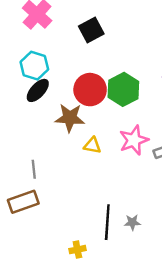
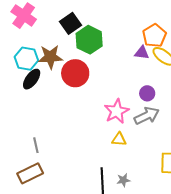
green hexagon: (123, 89) -> (89, 40), moved
brown star: (70, 118) -> (50, 57), moved
yellow triangle: (92, 145) -> (119, 139), moved

